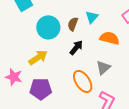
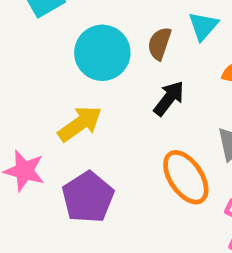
purple pentagon: (41, 89) -> (88, 197), turned -30

